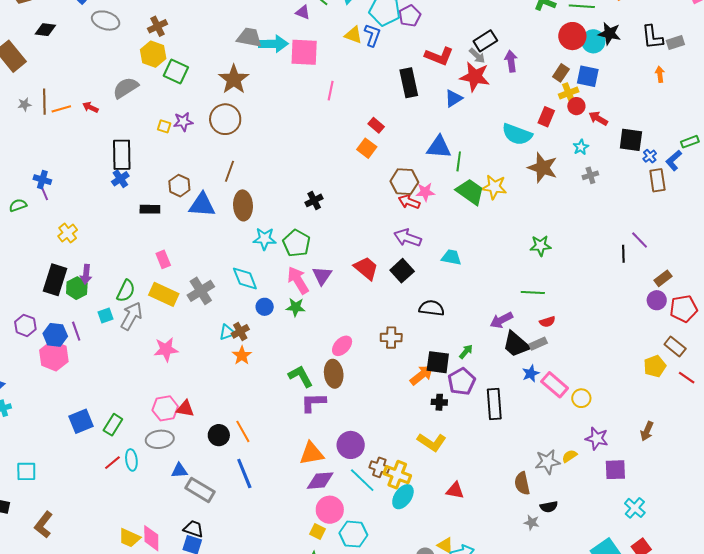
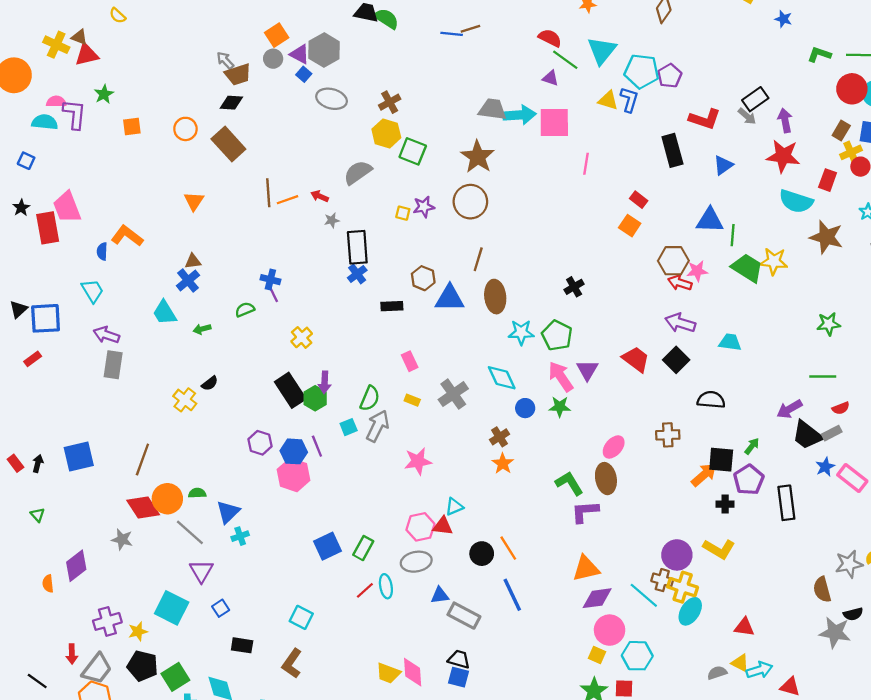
black diamond: (45, 30) -> (231, 103), moved
red star: (475, 77) -> (783, 156), moved
gray star: (24, 104) -> (332, 220), moved
black rectangle: (55, 280) -> (290, 390), turned -48
yellow rectangle: (164, 294) -> (412, 400), size x0.5
cyan triangle: (227, 332) -> (454, 507), moved
purple circle: (351, 445) -> (677, 555), moved
cyan square: (26, 471) -> (301, 617), moved, turned 30
red triangle: (455, 490) -> (744, 627), moved
gray star: (532, 523) -> (835, 633), size x1.8

